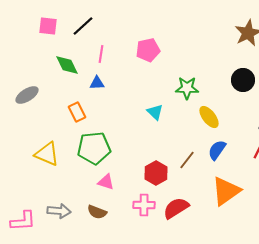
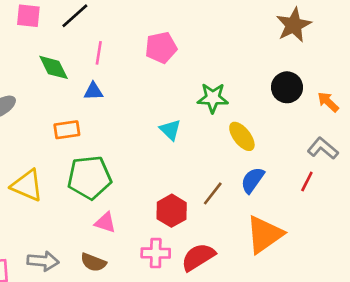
orange rectangle: (77, 112) -> (67, 130), turned -72

